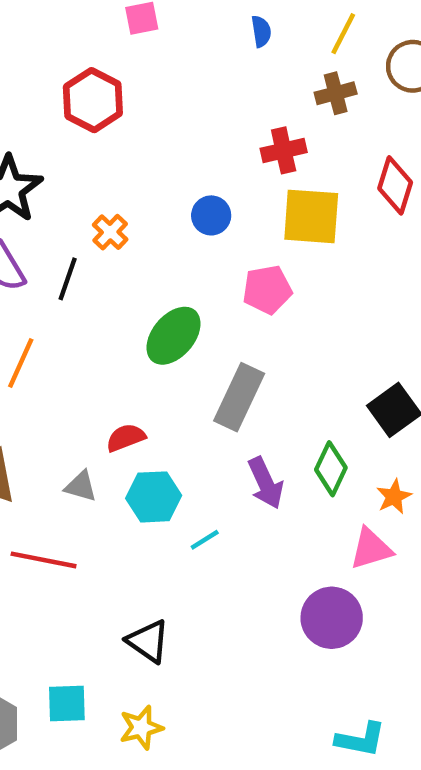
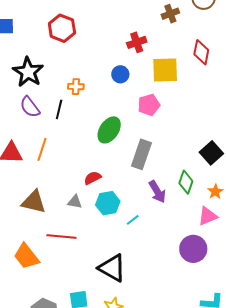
red cross: (284, 150) -> (137, 42), moved
orange cross: (110, 232) -> (76, 87), turned -35
black triangle: (148, 641) -> (112, 268), size x1.4

